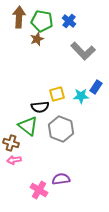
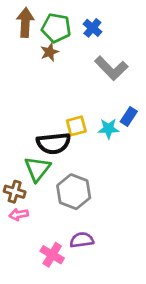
black semicircle: (40, 107) -> (54, 143), size x1.4
green triangle: (28, 126) -> (37, 169), turned 30
gray hexagon: (61, 129) -> (74, 192), moved

